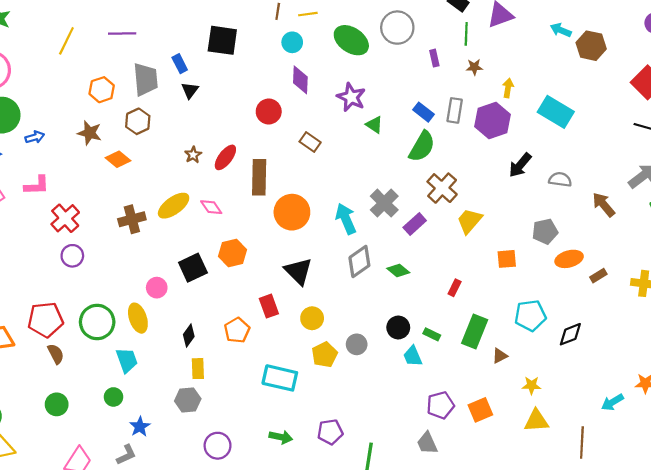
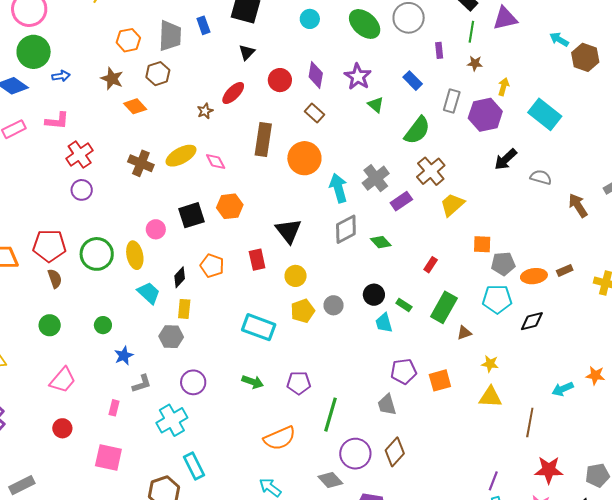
purple diamond: (300, 80) -> (316, 75), moved
black triangle: (190, 90) -> (247, 52), moved
blue rectangle: (424, 112) -> (413, 81), moved
red ellipse: (225, 157) -> (233, 93), moved
orange circle: (292, 212) -> (304, 158), moved
brown cross: (132, 219) -> (141, 163), turned 30
gray pentagon: (545, 231) -> (503, 264), moved
orange ellipse: (569, 259) -> (534, 276), moved
orange pentagon: (237, 330) -> (212, 266), moved, turned -30
cyan trapezoid: (127, 360) -> (149, 293), moved, turned -35
gray L-shape: (126, 455) -> (142, 384), moved

